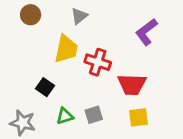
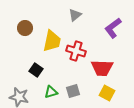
brown circle: (31, 15) -> (25, 28), moved
gray triangle: (79, 16) -> (75, 15), moved
yellow square: (138, 117) -> (107, 93), turned 35

